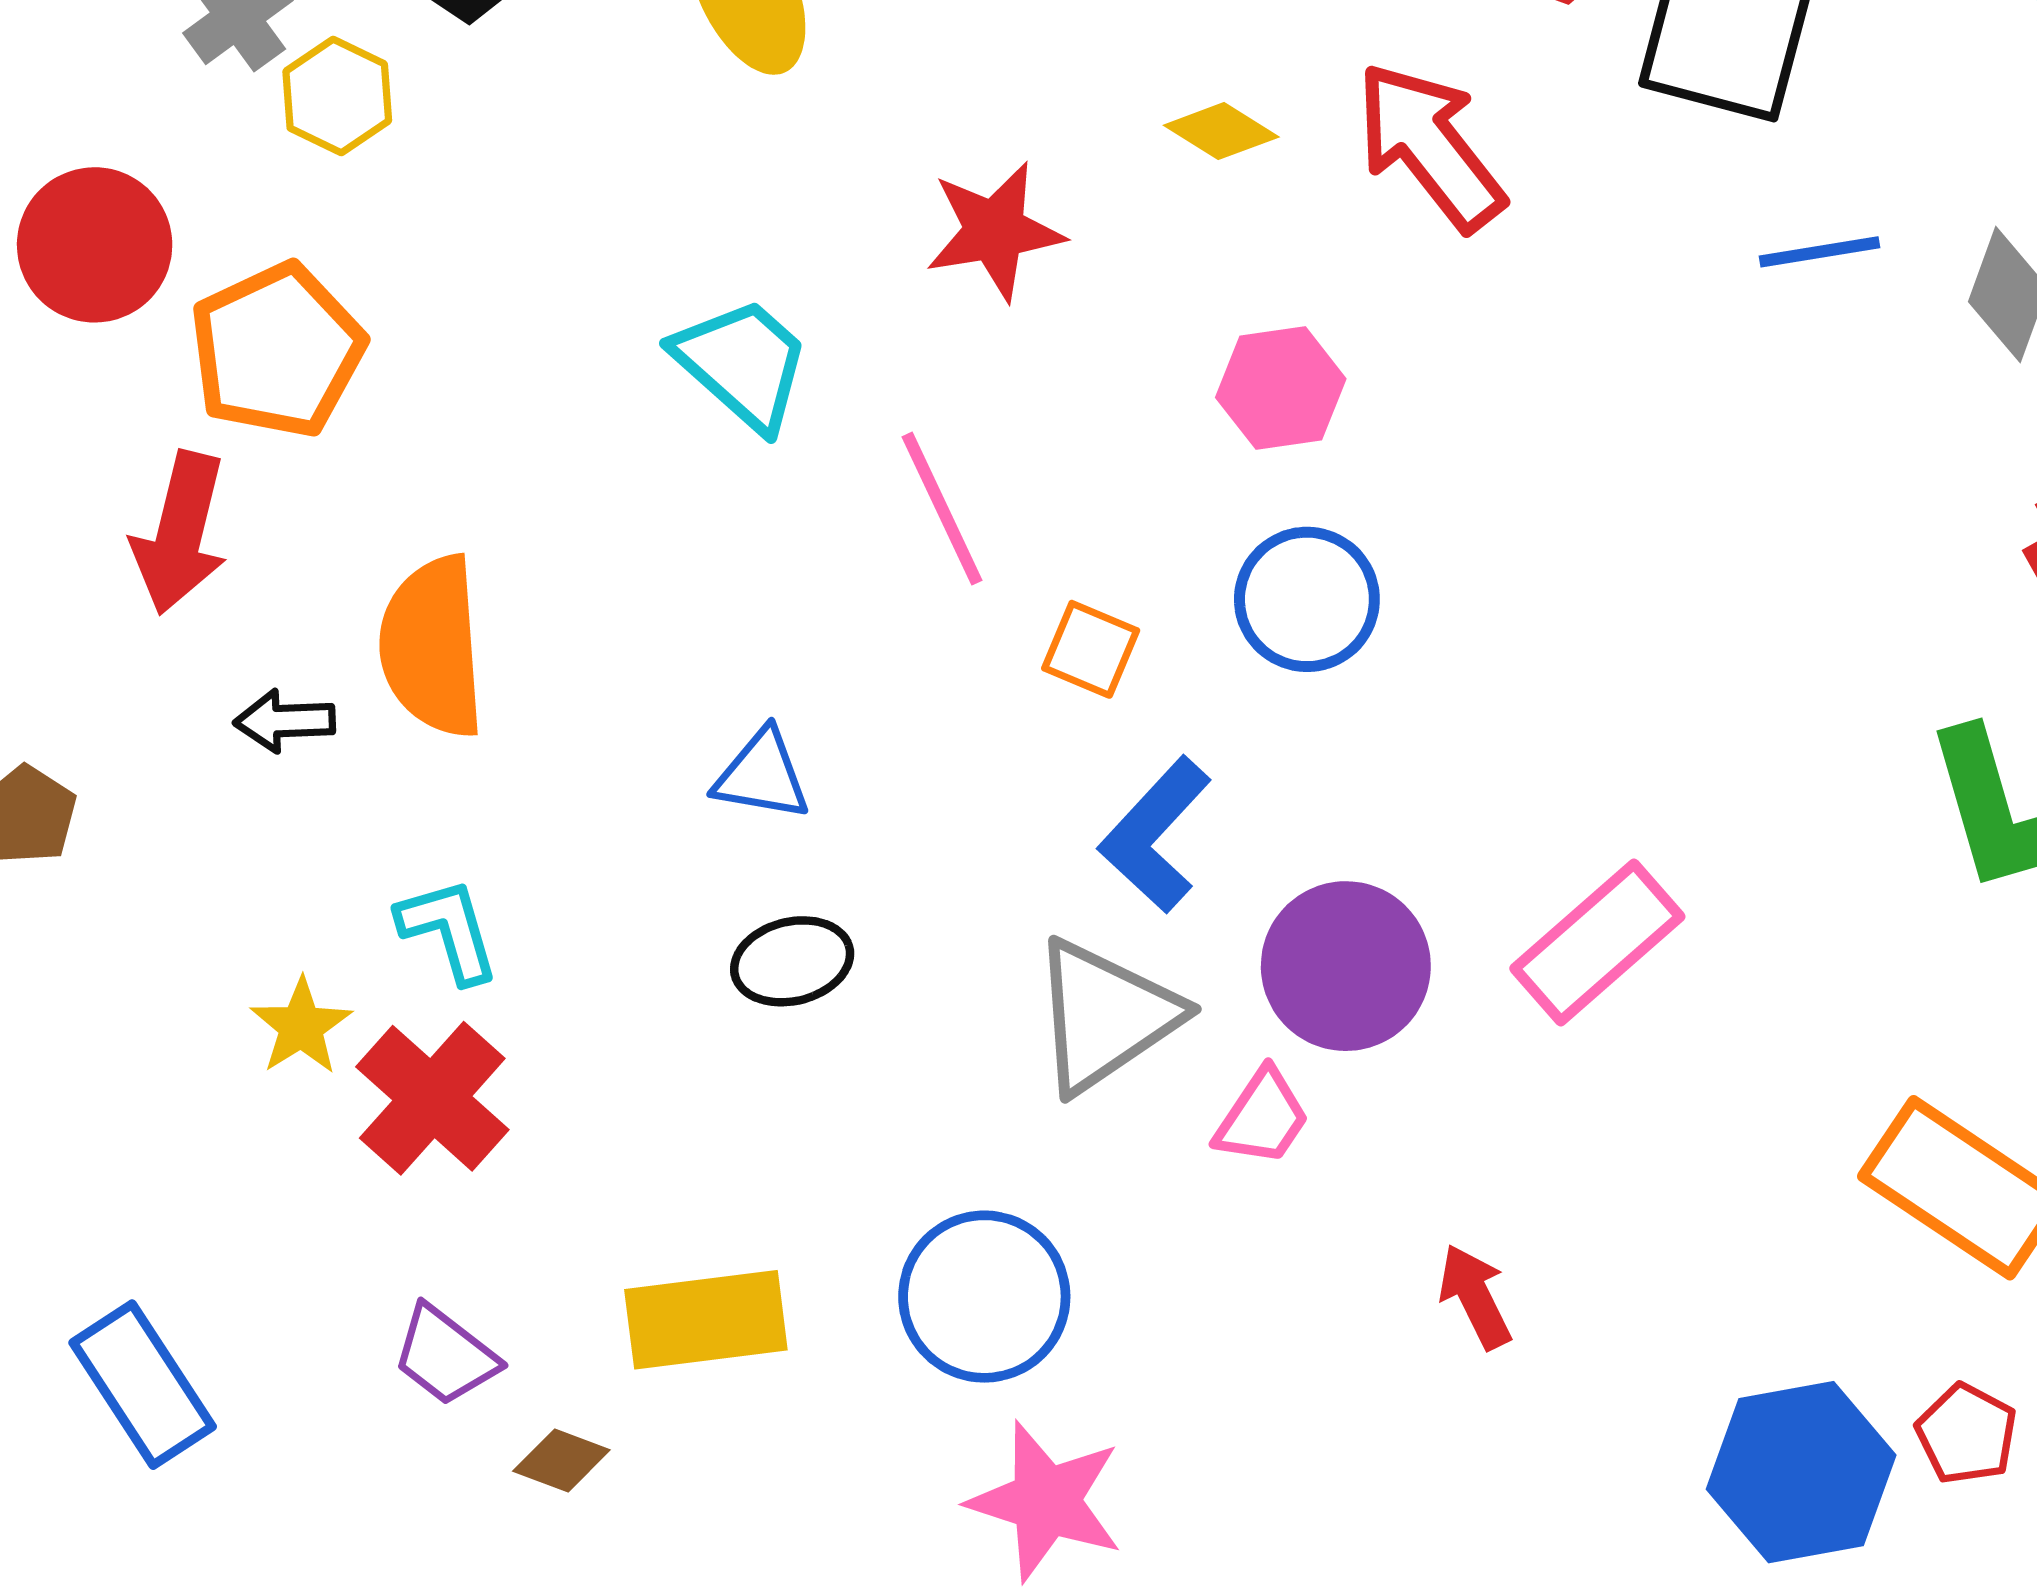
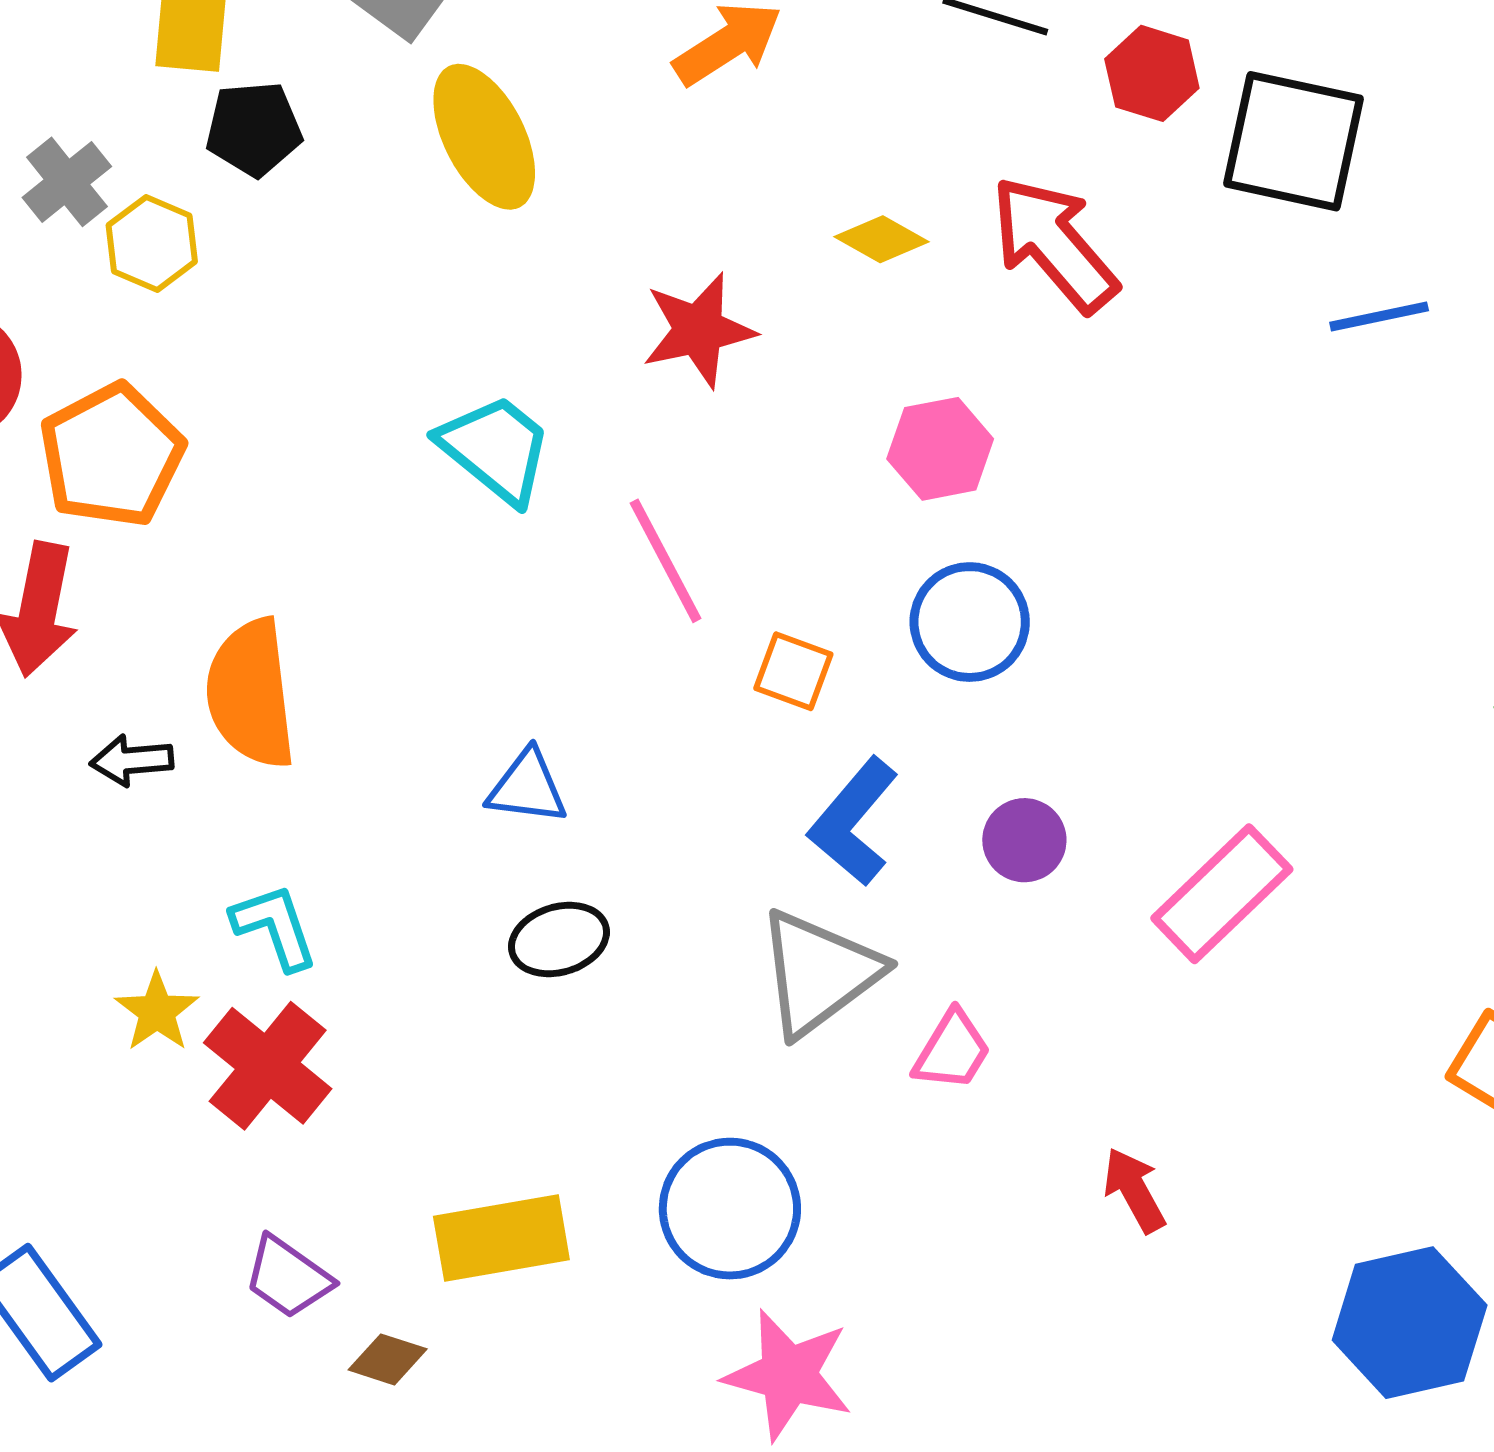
purple circle: (1346, 966) -> (1024, 840), moved, size x0.6

